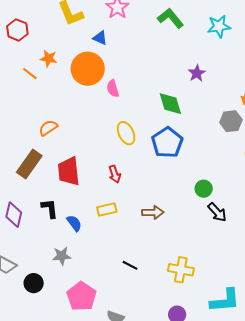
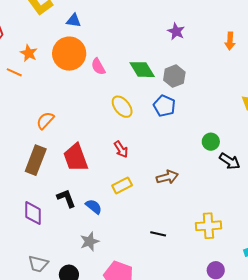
orange star: (49, 58) -> (29, 53), turned 30
green diamond: (170, 104) -> (142, 70), moved
gray hexagon: (231, 121) -> (174, 76), moved
blue pentagon: (167, 143) -> (164, 106), size x0.7

